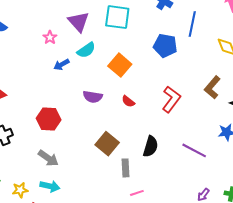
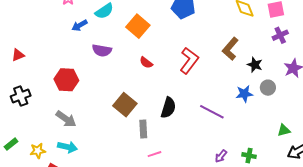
purple semicircle: (93, 97) -> (102, 50), moved

